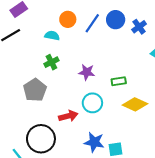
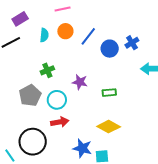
blue circle: (116, 20) -> (110, 49), moved
cyan semicircle: (52, 36) -> (44, 35), moved, turned 80
cyan circle: (92, 103) -> (57, 100), moved
yellow diamond: (135, 104) -> (109, 127), moved

